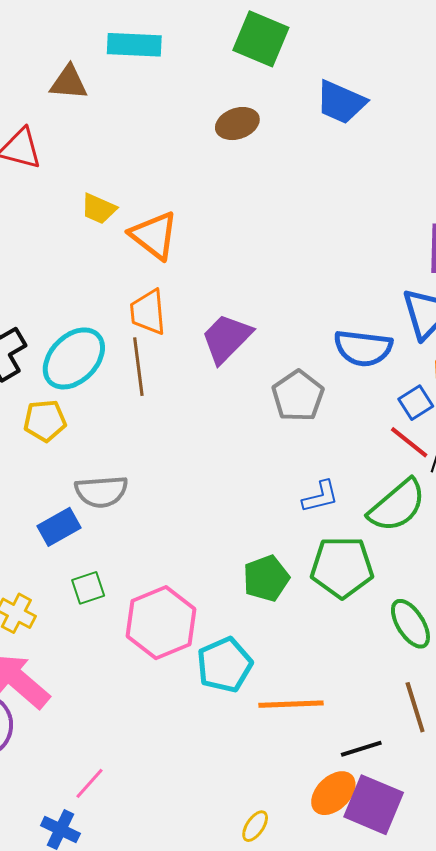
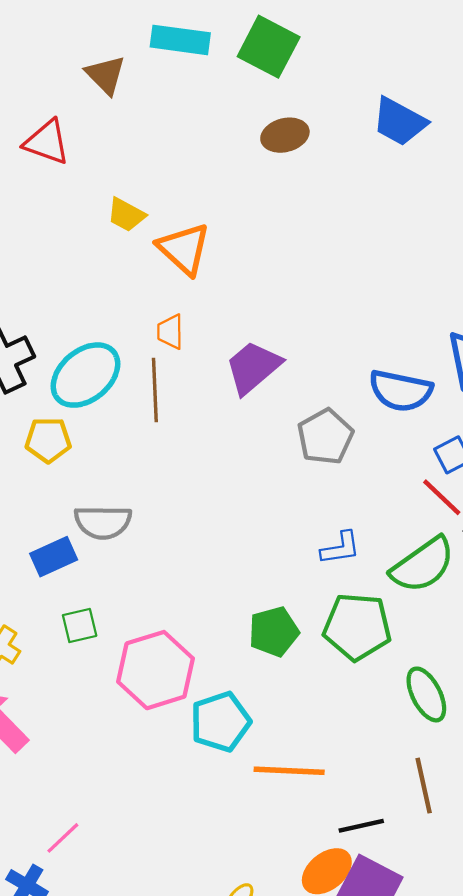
green square: (261, 39) -> (269, 47), moved
brown triangle: (69, 83) -> (106, 75), turned 36
orange trapezoid: (148, 312) -> (170, 332), size x0.7

